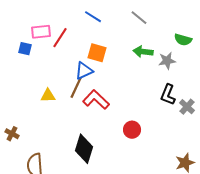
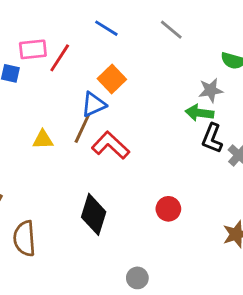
green arrow: (143, 52) -> (199, 113), moved
orange square: (97, 53) -> (112, 79), turned 30
red circle: (132, 130) -> (168, 209), moved

